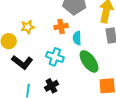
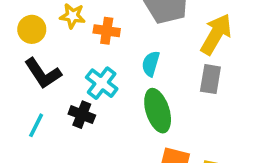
orange cross: (61, 26) -> (107, 31), moved
black cross: (51, 86) -> (82, 115), moved, turned 32

